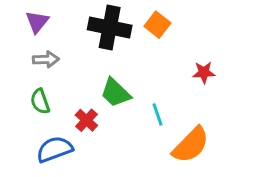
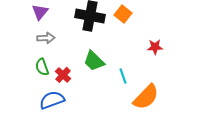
red cross: (86, 120) -> (63, 75), moved

